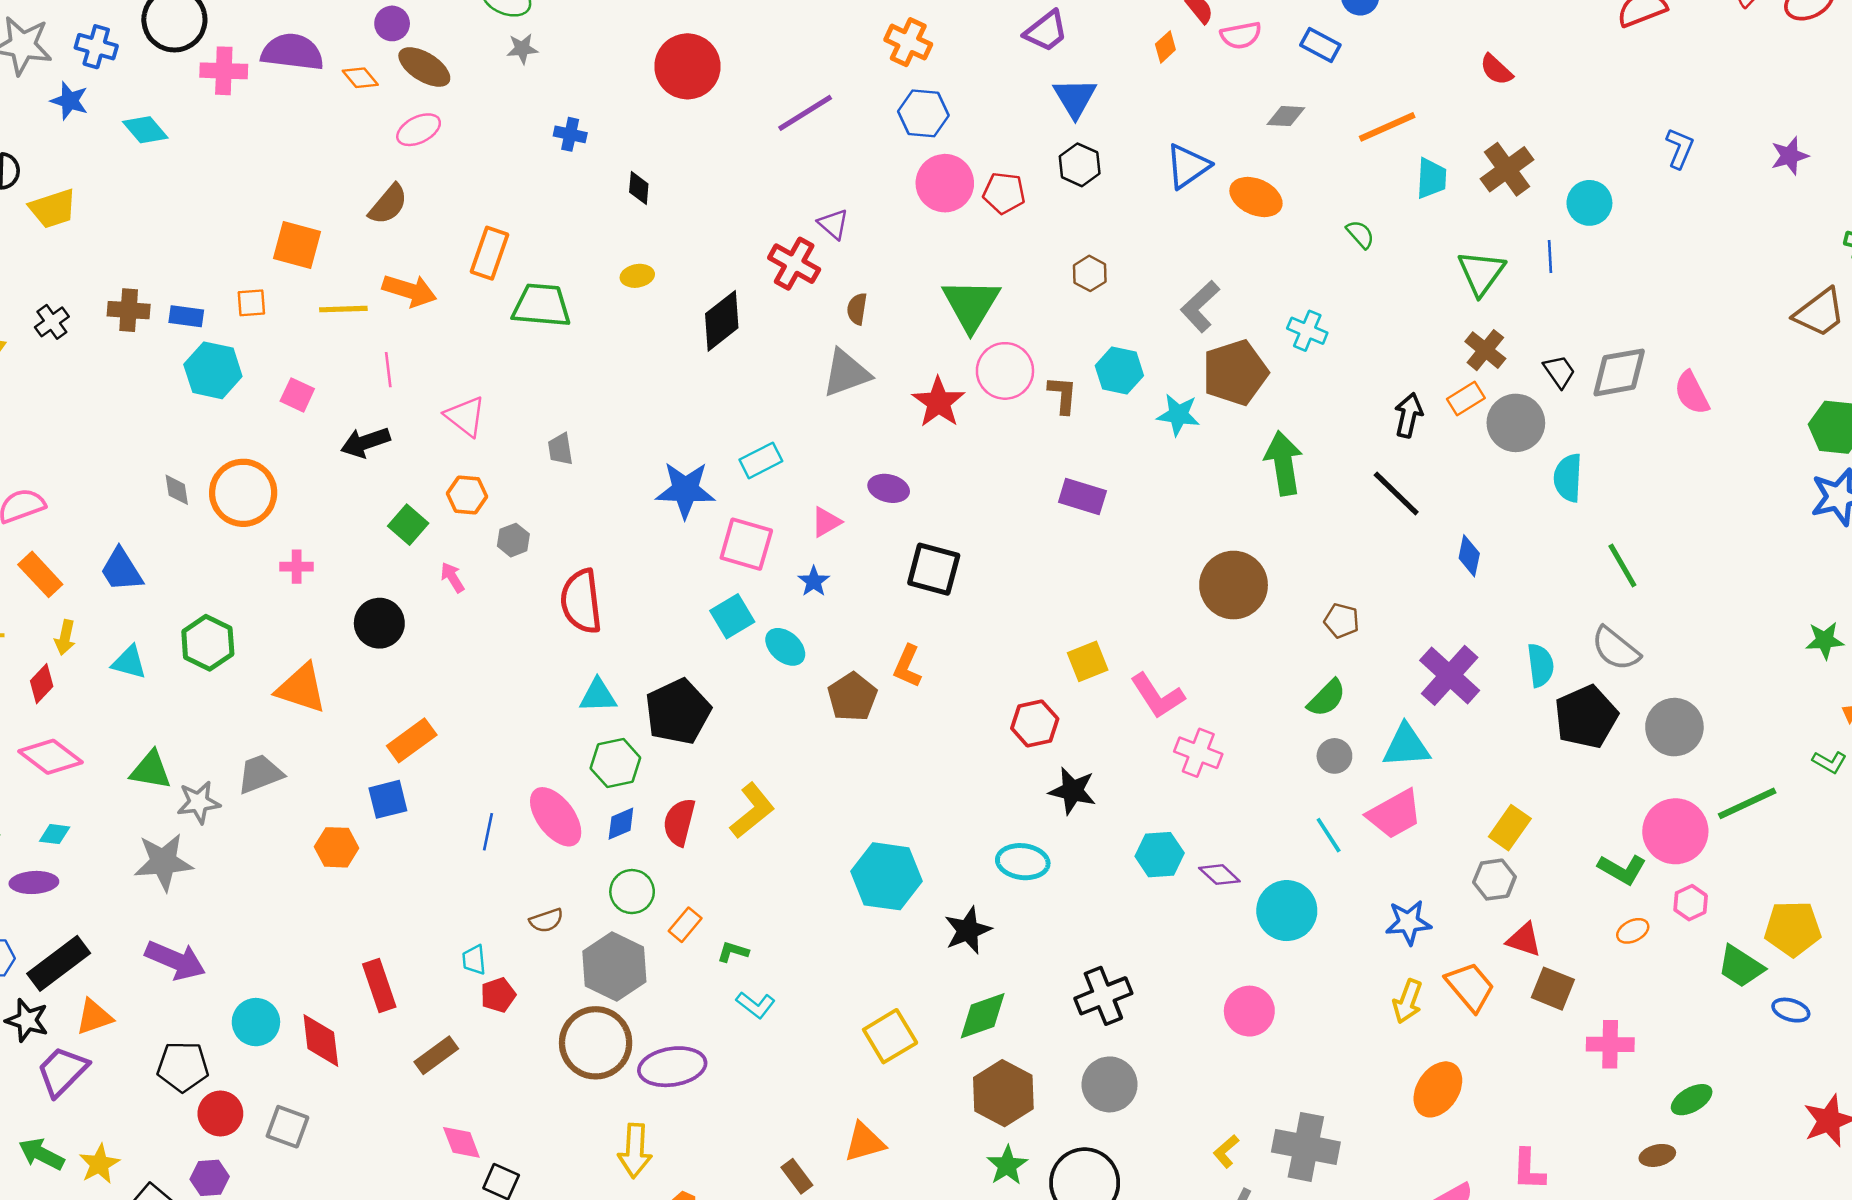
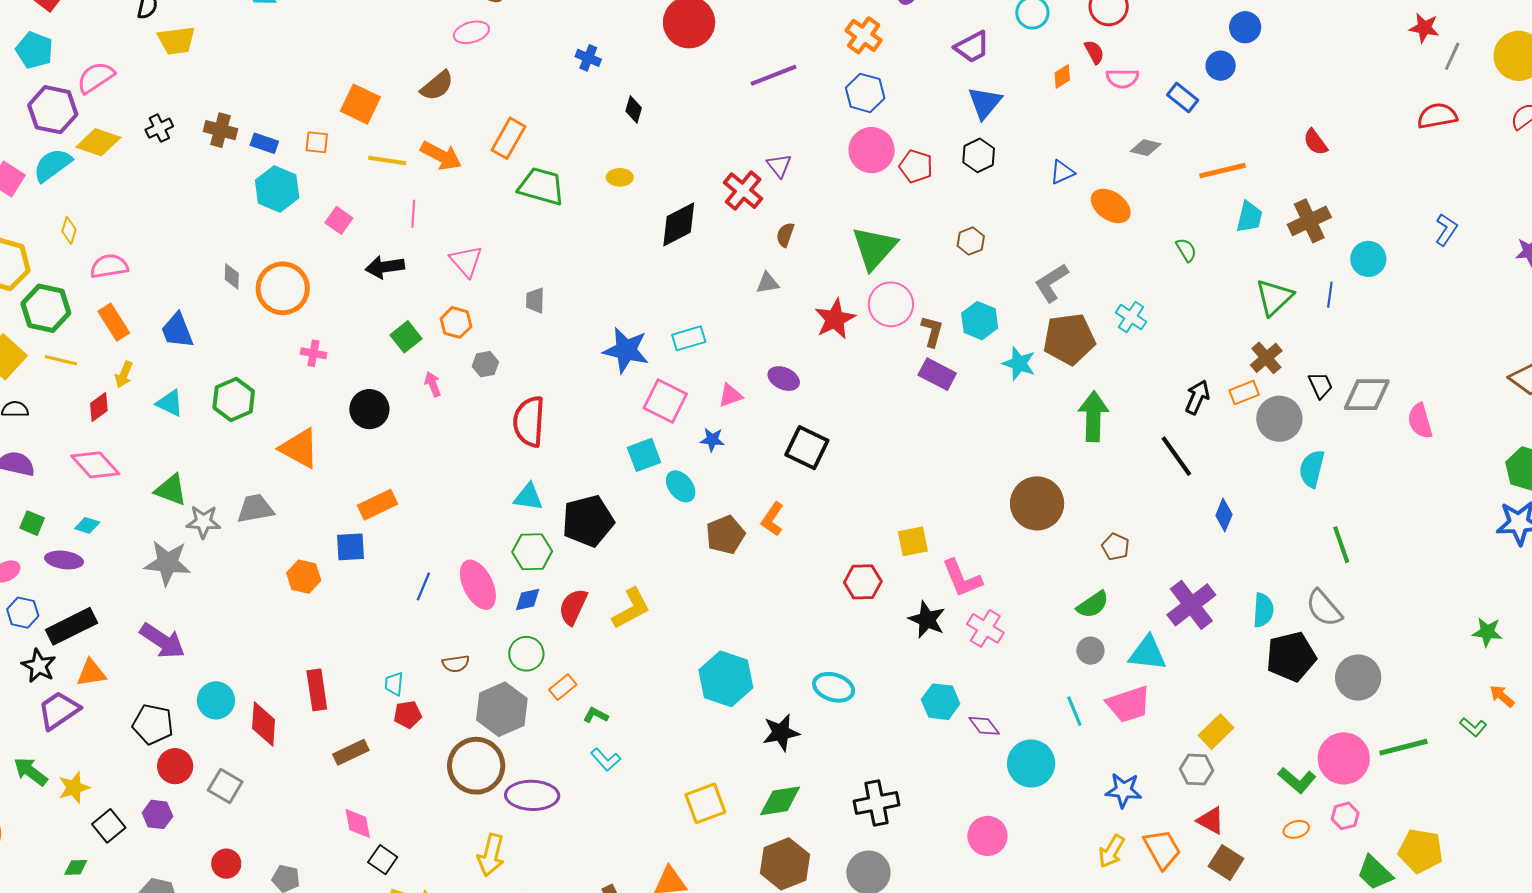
blue triangle: (1188, 166) -> (1062, 172), size x0.7
gray triangle: (846, 373) -> (768, 283), size x0.6
purple rectangle: (1082, 496) -> (937, 374), moved
blue star: (814, 581) -> (712, 440), turned 30
black star: (1072, 791) -> (927, 620), moved

